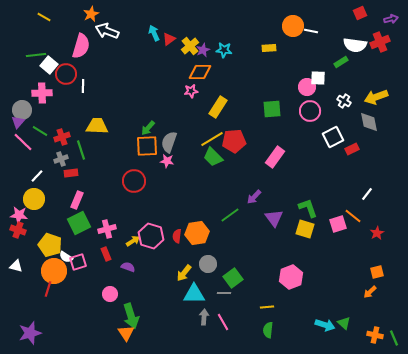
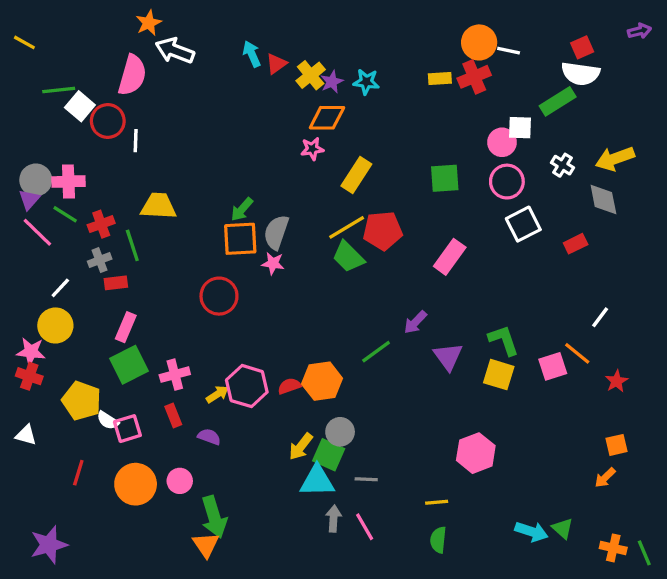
red square: (360, 13) -> (582, 47), moved
yellow line: (44, 17) -> (24, 42), moved
red cross: (380, 42) -> (474, 77), moved
green rectangle: (341, 62) -> (558, 101), size x1.5
pink cross: (42, 93) -> (68, 182), moved
white square: (333, 137) -> (523, 224), moved
red semicircle: (177, 236) -> (289, 386), turned 64
orange circle: (54, 271) -> (136, 484), moved
green square: (233, 278) -> (329, 455), moved, turned -30

